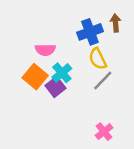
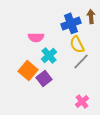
orange square: (35, 77) -> (28, 70), moved
purple square: (56, 87) -> (44, 78), moved

